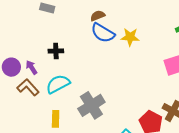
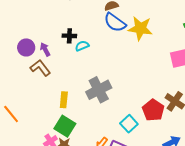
yellow star: (130, 37) -> (140, 28), size x1.4
cyan semicircle: (58, 84) -> (82, 46), moved, size x0.6

